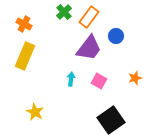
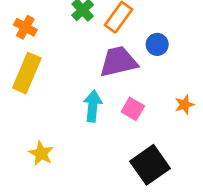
purple trapezoid: (89, 48) -> (118, 62), turned -140
cyan arrow: (71, 79) -> (93, 106), size x1.5

